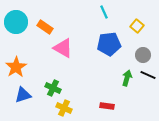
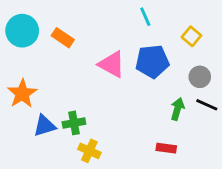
pink triangle: (63, 48) -> (112, 64), moved
green cross: (53, 88) -> (74, 123), turned -35
blue triangle: (23, 95) -> (45, 126), moved
red rectangle: (107, 106) -> (166, 148), moved

